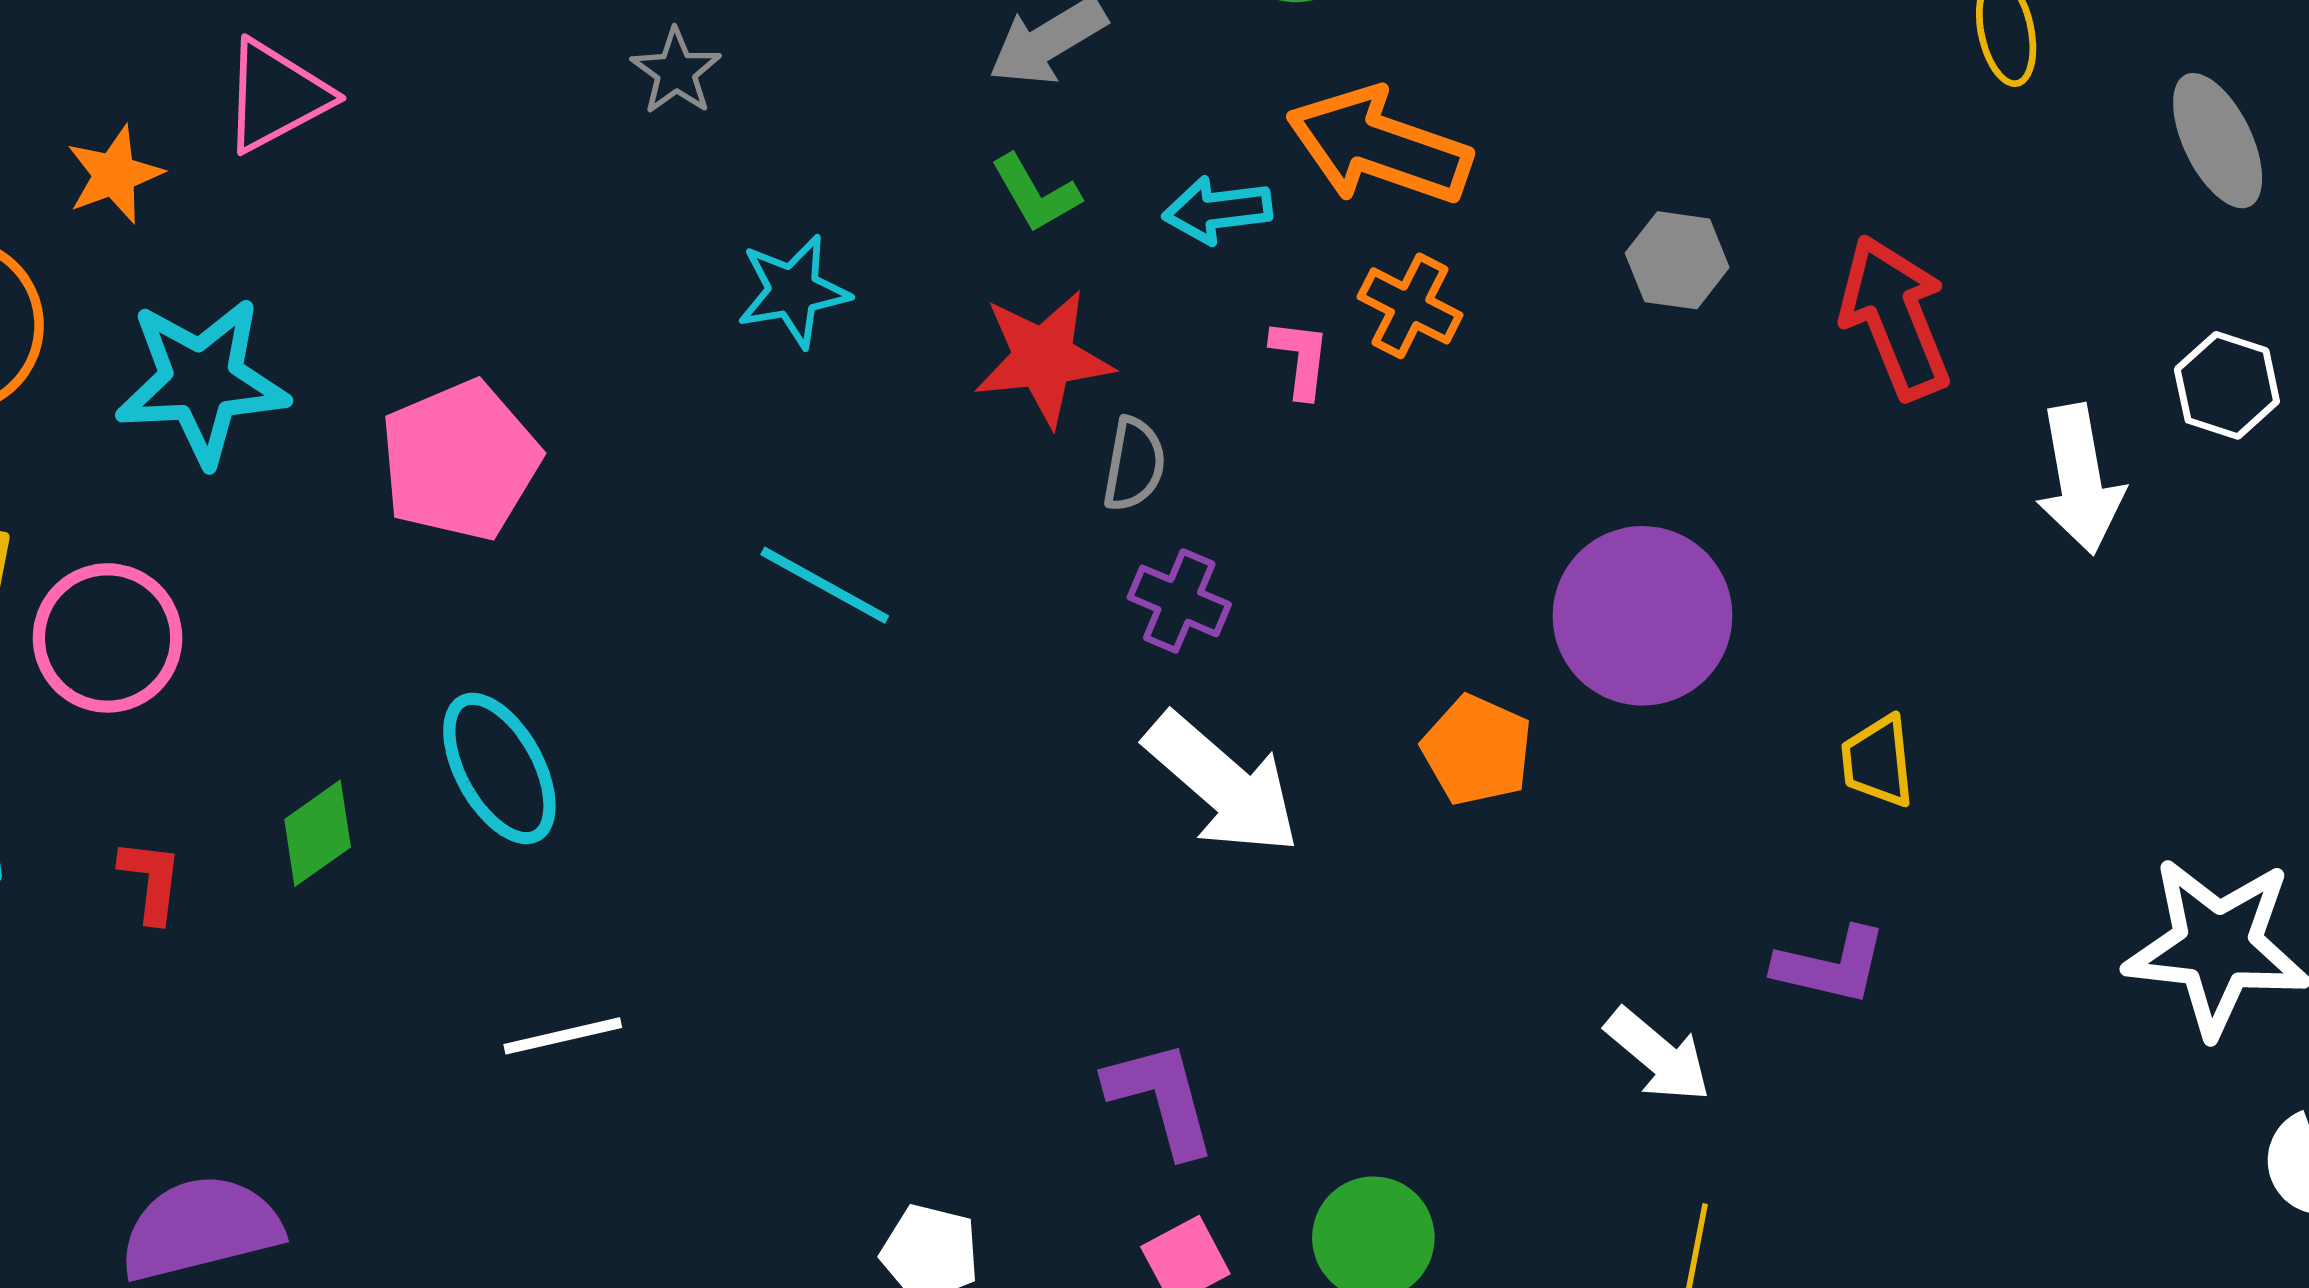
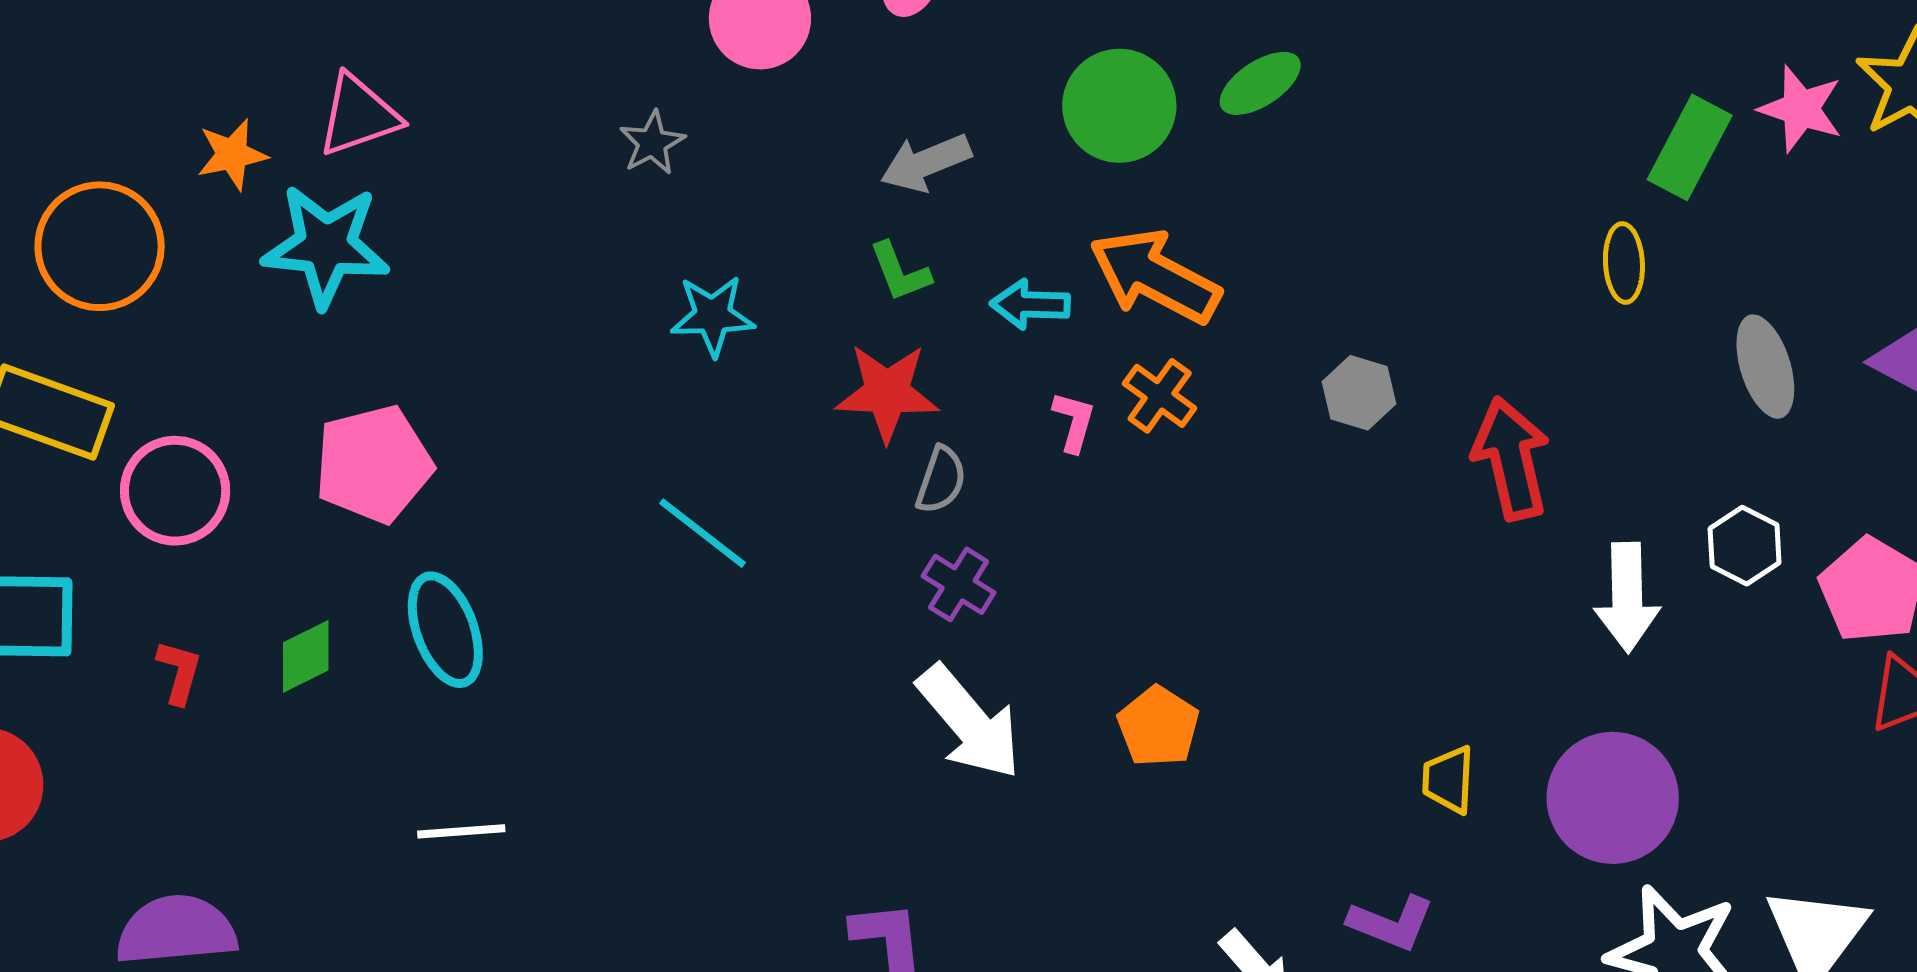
cyan star: (202, 381) -> (326, 246), moved
pink pentagon: (460, 461) -> (373, 464), moved
purple circle: (1642, 616) -> (1613, 798), moved

